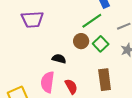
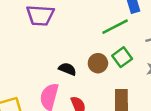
brown circle: (81, 41) -> (98, 63), moved

